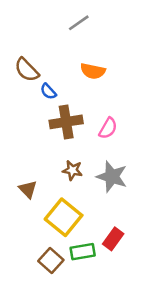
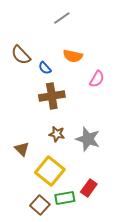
blue semicircle: (48, 91) -> (45, 68), moved
pink semicircle: (108, 128) -> (97, 79), moved

